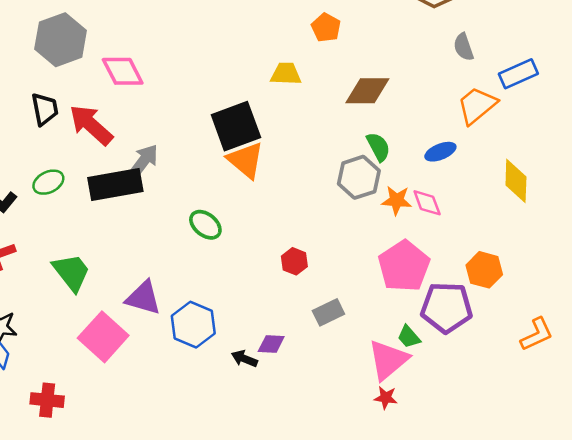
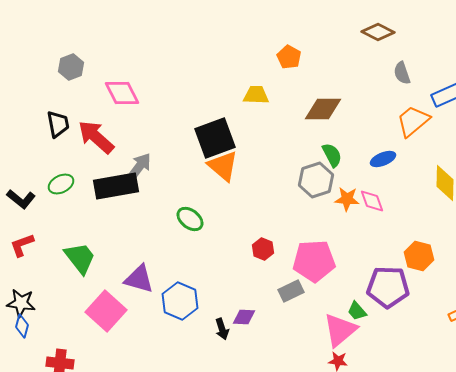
gray hexagon: (61, 40) -> (71, 67), size x0.6
pink pentagon: (404, 266) -> (314, 261), moved, turned 30
black arrow: (244, 359) -> (222, 329), turned -130

